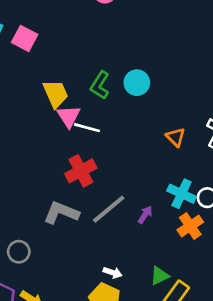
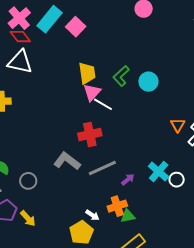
orange triangle: (176, 137) -> (178, 125), moved
orange cross: (190, 226) -> (117, 206), moved
green triangle: (159, 276) -> (128, 216), moved

